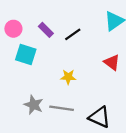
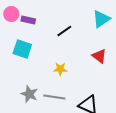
pink circle: (13, 29) -> (11, 14), moved
purple rectangle: (46, 30) -> (28, 20), moved, turned -32

